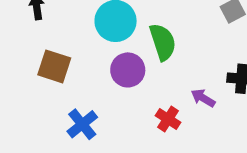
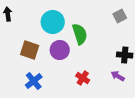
brown square: (54, 66) -> (30, 50), moved
purple arrow: (203, 98) -> (118, 76), moved

